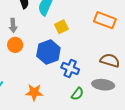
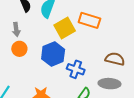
orange rectangle: (105, 20) -> (89, 20), moved
yellow square: (61, 27) -> (65, 28), size x1.5

